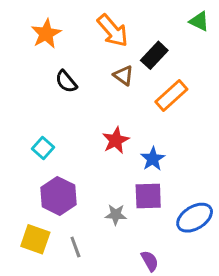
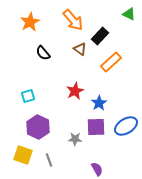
cyan square: (43, 148) -> (28, 96), turned 32
blue ellipse: (195, 218) -> (126, 126), moved

